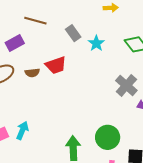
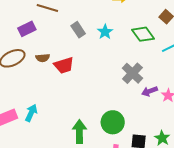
gray rectangle: (73, 33) -> (78, 30), moved
red trapezoid: (56, 65) -> (64, 65), moved

